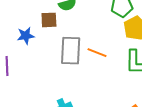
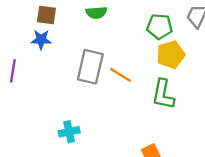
brown square: (49, 20) -> (46, 15), moved

